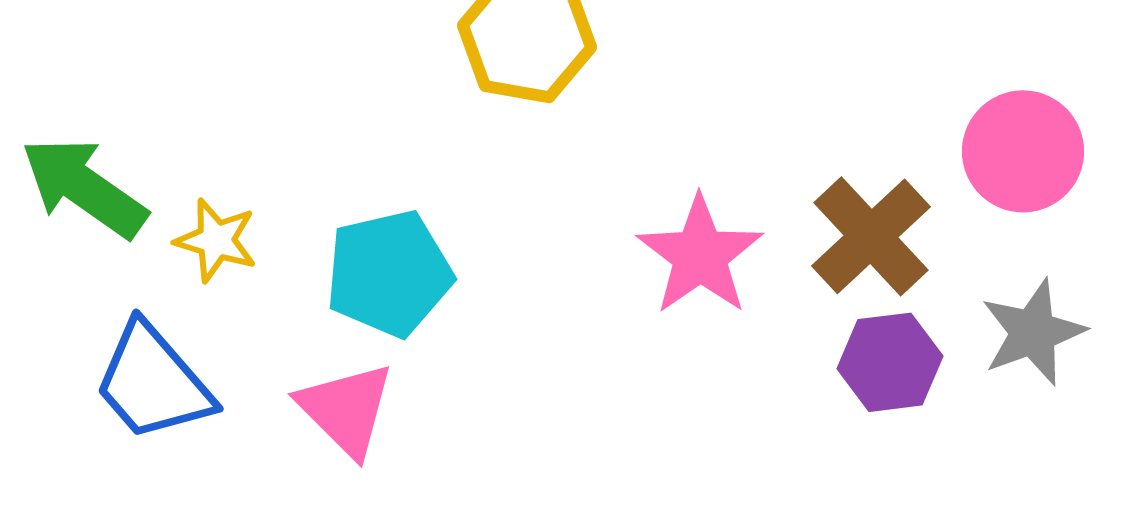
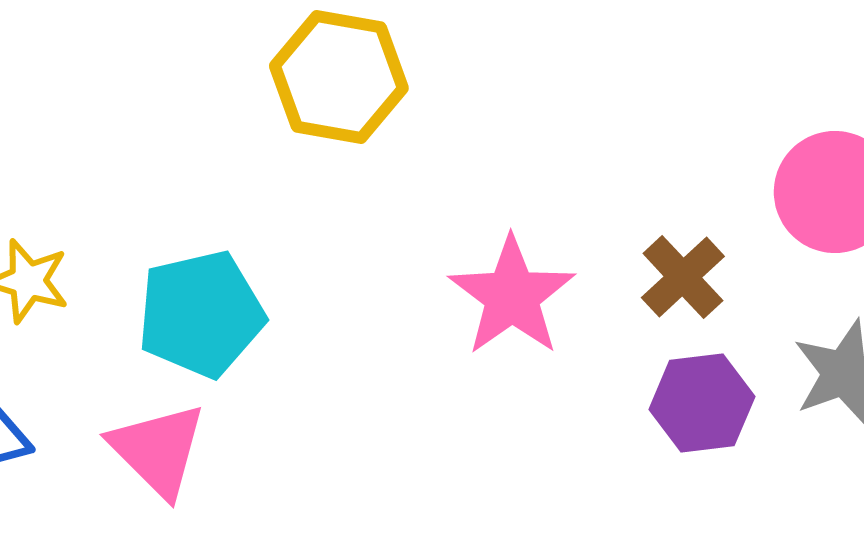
brown cross: (871, 236) -> (683, 277), size x0.7

